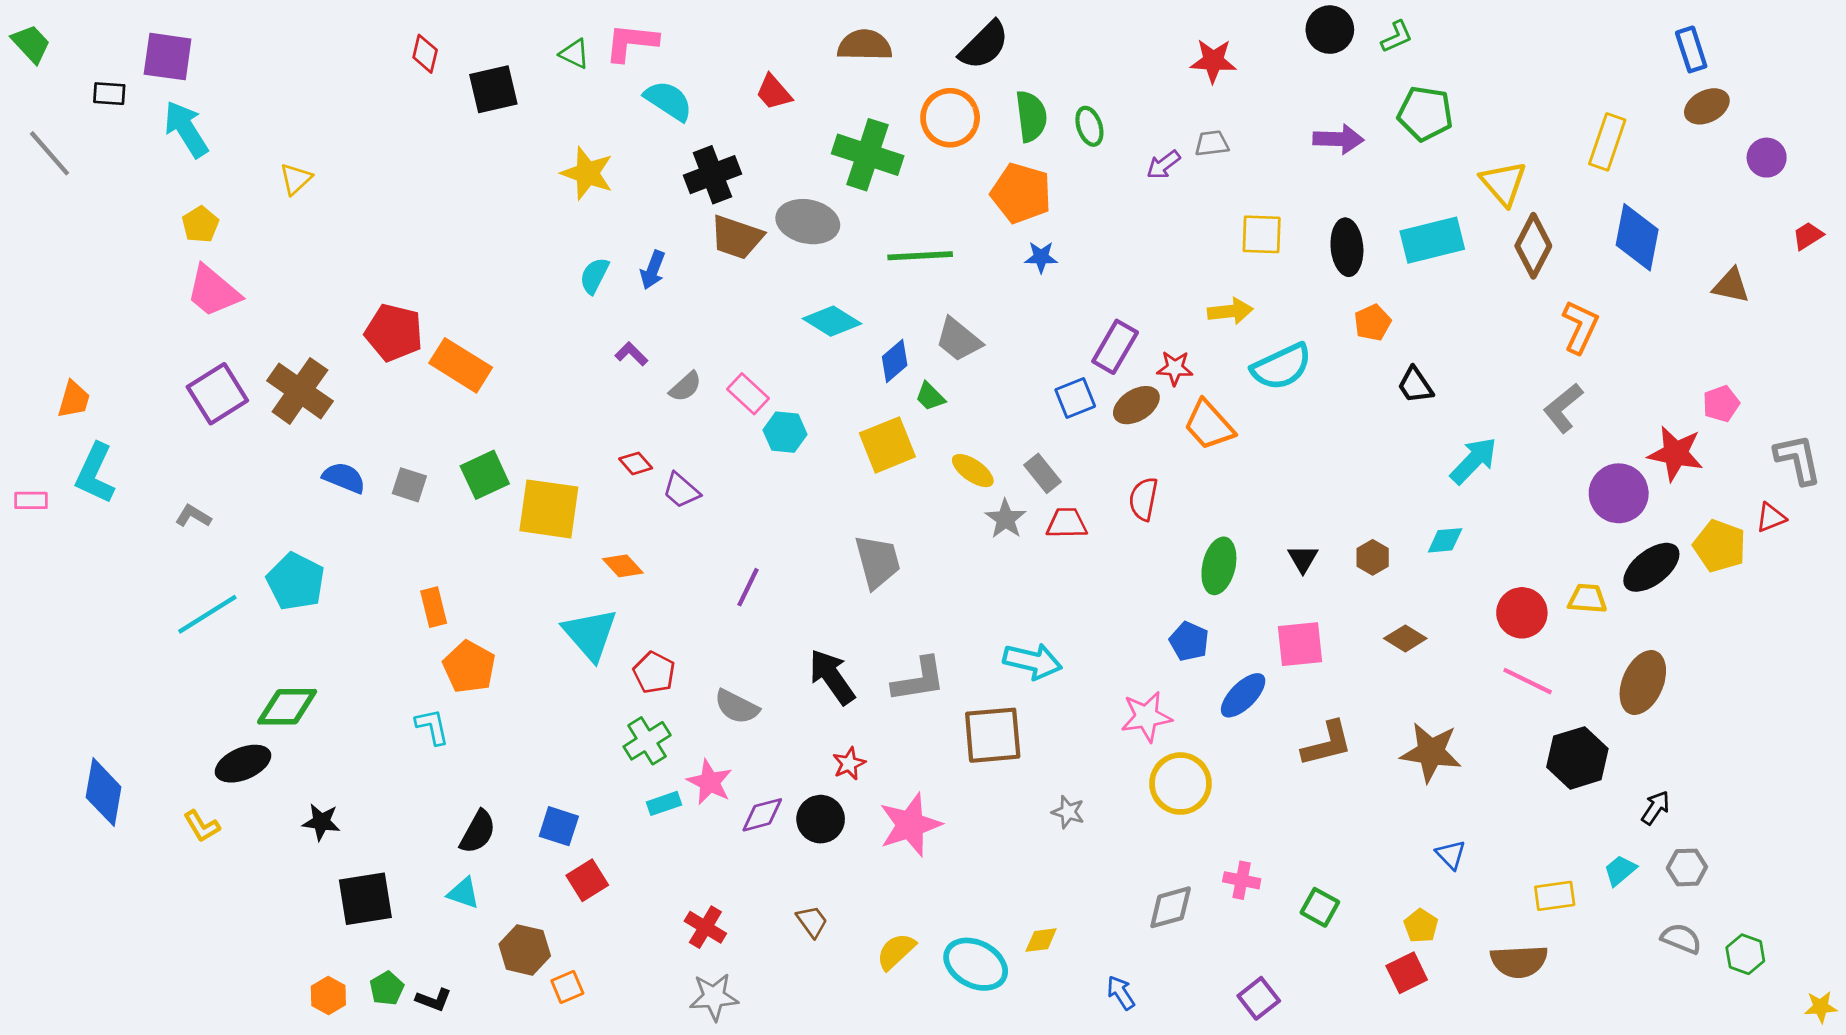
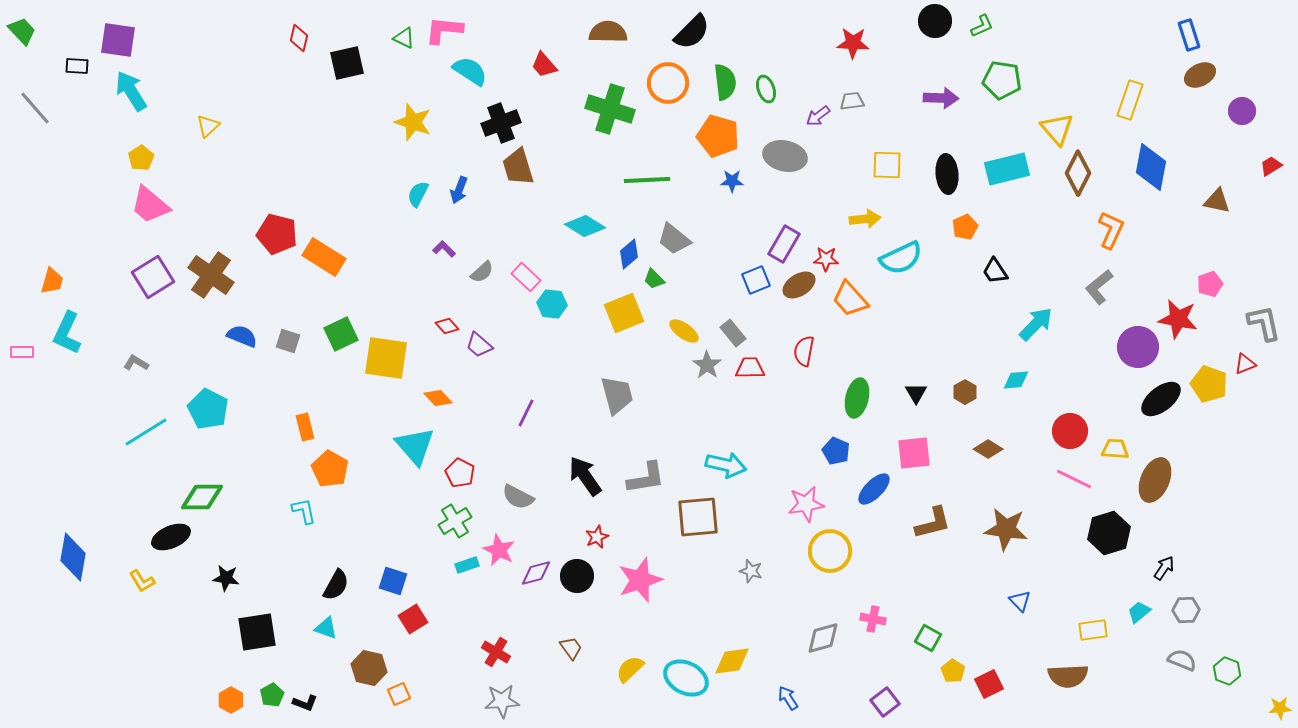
gray ellipse: (808, 222) -> (785, 156), moved
brown trapezoid: (737, 237) -> (518, 167), turned 54
yellow trapezoid: (1587, 599) -> (1115, 449), moved
yellow pentagon: (1421, 926) -> (953, 671), moved
yellow diamond: (1041, 940) -> (732, 661), size x1.5

